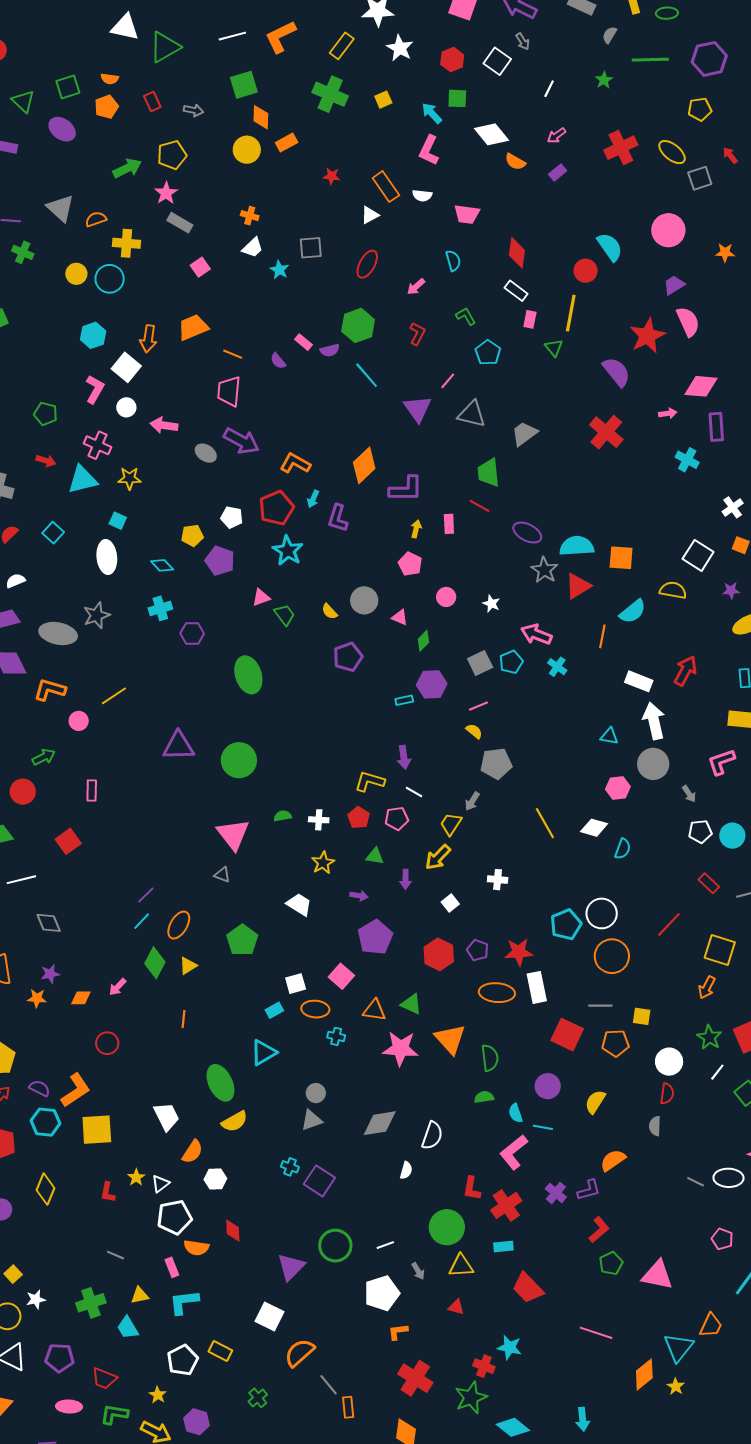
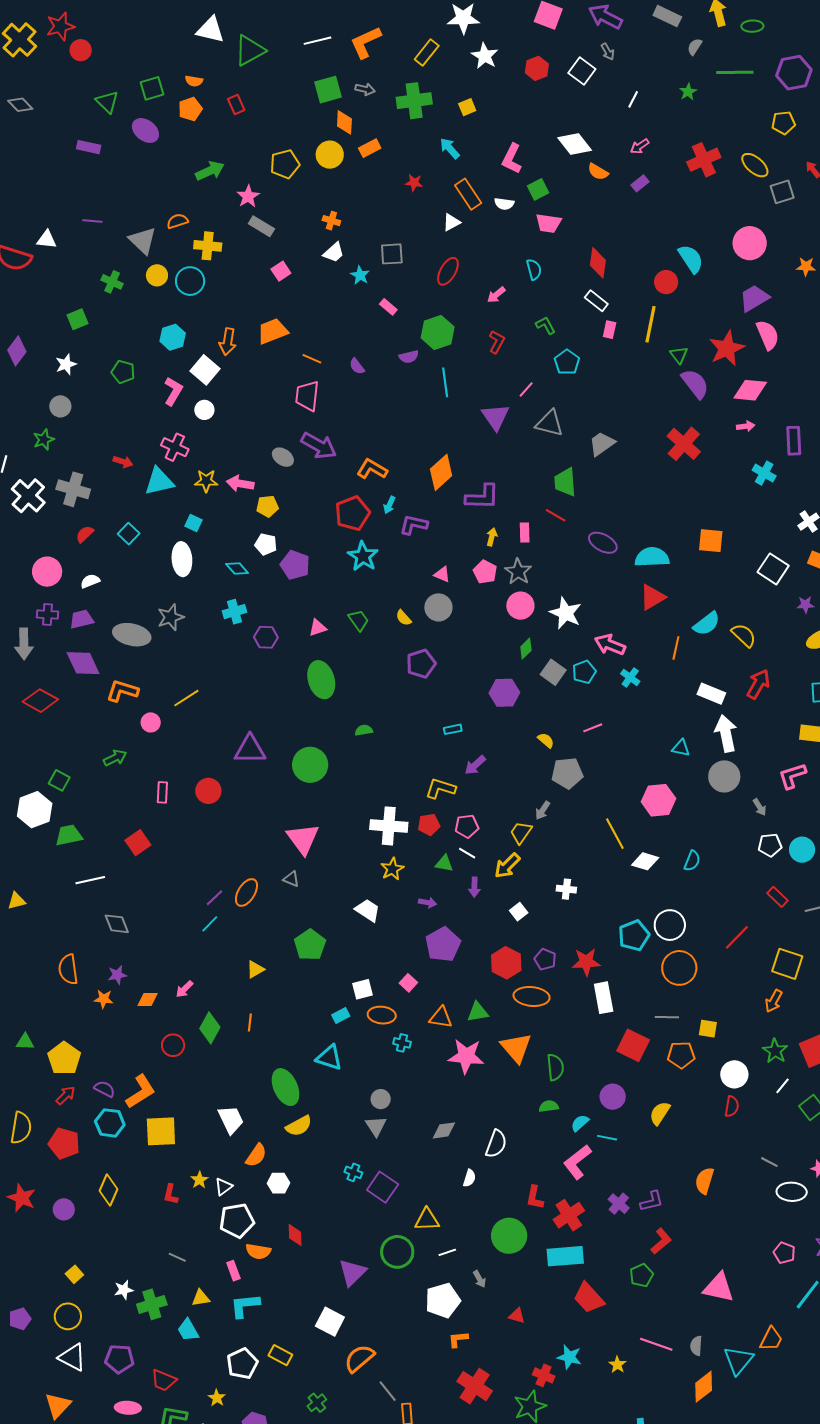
green cross: (330, 94) -> (414, 101), turned -32
green square: (457, 98) -> (538, 189), moved, turned -30
gray arrow: (194, 110) -> (365, 89), moved
cyan arrow: (432, 113) -> (450, 148), moved
yellow pentagon: (172, 155) -> (285, 164), moved
gray triangle: (60, 208) -> (143, 241), moved
green cross: (23, 252) -> (112, 282), moved
purple trapezoid: (674, 285) -> (754, 298), size x1.4
pink rectangle: (304, 342) -> (388, 307), moved
green triangle: (554, 348) -> (679, 355), moved
cyan line: (367, 375) -> (445, 382), turned 32
pink diamond: (701, 386) -> (750, 390), moved
green pentagon: (46, 414) -> (123, 372), moved
pink arrow: (164, 425) -> (240, 484), moved
white pentagon: (232, 517) -> (266, 544), moved
purple L-shape: (338, 518) -> (414, 525), turned 84
yellow pentagon: (192, 535) -> (267, 506), moved
orange square: (621, 558) -> (711, 541), moved
gray star: (544, 570) -> (518, 572), moved
yellow semicircle: (673, 590) -> (744, 635), moved, turned 32
pink triangle: (261, 597) -> (318, 628), moved
pink circle: (446, 597) -> (520, 606), size x1.4
white star: (491, 604) -> (566, 613), size x1.8
pink triangle: (400, 617) -> (442, 574), moved
green diamond: (423, 641) -> (526, 649), moved
gray square: (480, 663) -> (553, 672), turned -30
cyan rectangle: (404, 700) -> (453, 729), moved
pink line: (478, 706) -> (593, 728), moved
purple arrow: (404, 757) -> (475, 765), turned 55
pink hexagon: (618, 788) -> (659, 800), moved, size x1.4
red circle: (23, 792) -> (208, 791), moved
white line: (414, 792) -> (467, 853), moved
green semicircle: (283, 816) -> (364, 730), moved
red pentagon: (359, 818) -> (429, 825), turned 30
white cross: (319, 820) -> (389, 826), size x1.8
white diamond: (594, 828) -> (645, 861), moved
orange ellipse: (179, 925) -> (246, 892), moved
green diamond: (155, 963) -> (210, 1028), moved
pink square: (341, 976) -> (408, 983), size x0.7
orange ellipse: (497, 993) -> (532, 996), moved
green triangle: (411, 1004) -> (478, 1012), turned -35
cyan triangle: (264, 1053) -> (329, 1058), turned 48
cyan semicircle: (515, 1113) -> (580, 1123), turned 66
gray triangle: (312, 1120) -> (376, 1126), turned -45
gray diamond: (380, 1123) -> (444, 1130), size x0.7
gray semicircle: (655, 1126) -> (696, 1346), moved
orange semicircle: (613, 1160) -> (704, 1181), moved, turned -40
gray line: (696, 1182) -> (769, 1162), moved
cyan rectangle: (503, 1247) -> (565, 1256), size x1.8
green pentagon: (611, 1263) -> (641, 1275), moved
yellow triangle: (461, 1266) -> (427, 1220), moved
white star: (36, 1299) -> (124, 1290), moved
yellow star: (676, 1386) -> (617, 1365), moved

